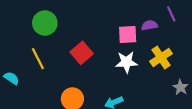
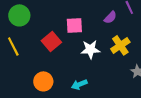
purple semicircle: (149, 25) -> (110, 17), turned 144
pink square: (128, 34) -> (74, 25), moved

